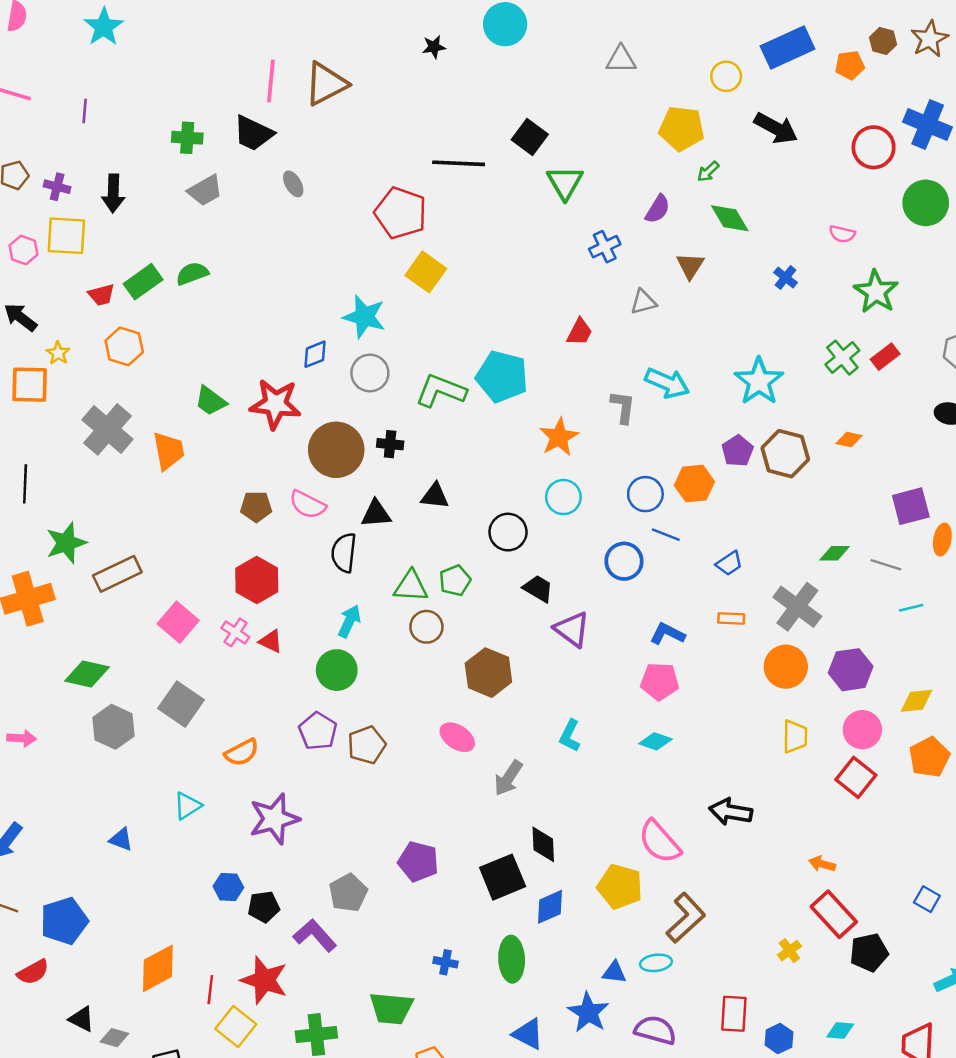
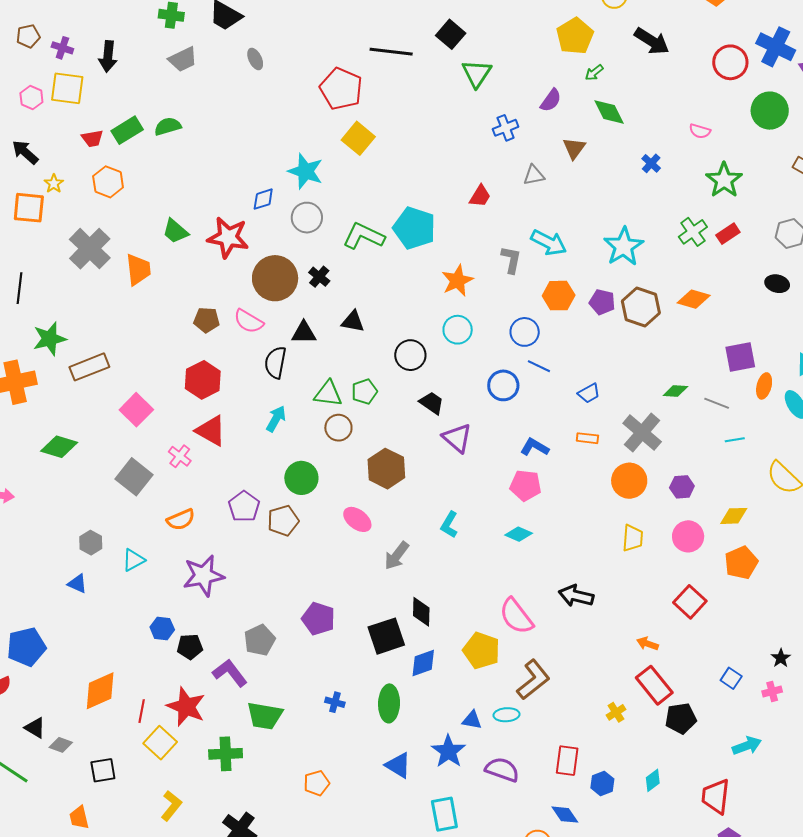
yellow pentagon: (682, 129) -> (575, 36), turned 30
orange diamond: (849, 440) -> (694, 299), size x1.5
black cross: (390, 444) -> (319, 277), turned 30
purple pentagon: (738, 451) -> (602, 302), turned -30
orange hexagon: (694, 484) -> (559, 296), moved
pink cross: (235, 632) -> (180, 456), moved
red triangle: (271, 641) -> (211, 431), size x1.6
green circle: (337, 670) -> (301, 478), moved
purple hexagon: (851, 670) -> (682, 487), size x0.7
gray hexagon: (114, 727) -> (91, 543), moved, size x0.7
red square: (856, 777) -> (690, 602), moved
green trapezoid: (391, 1008) -> (265, 716), moved
cyan diamond: (840, 1031) -> (653, 780), turned -45

